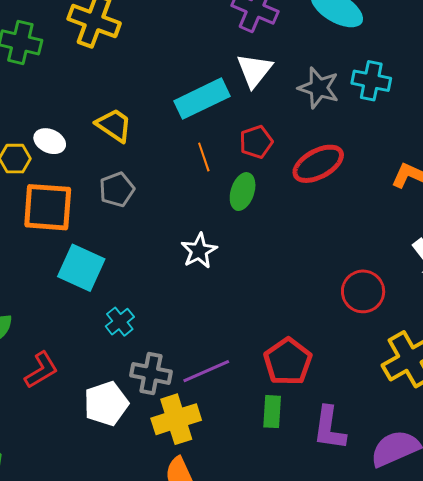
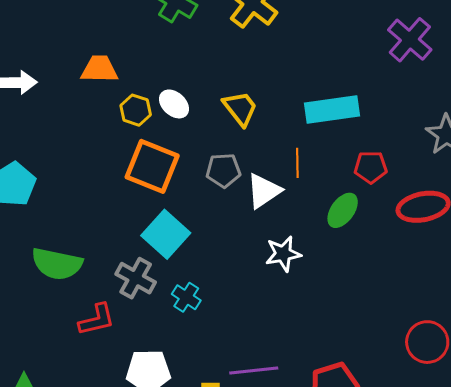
white triangle: (254, 70) -> (264, 191), moved
orange line: (204, 157) -> (297, 163), moved
cyan cross: (120, 322) -> (186, 297), turned -36
gray cross: (151, 373) -> (136, 278), moved

